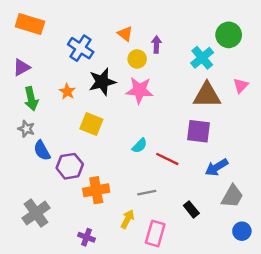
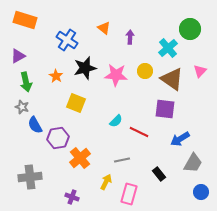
yellow circle: (137, 59) -> (145, 71), moved
brown triangle: (207, 95) -> (172, 79), turned 35
orange cross: (96, 190) -> (80, 158), turned -30
gray cross: (36, 213) -> (30, 177), turned 30

